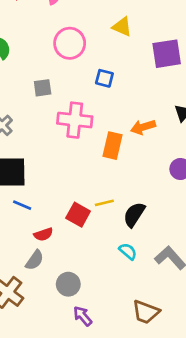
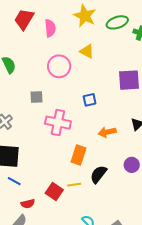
yellow triangle: (122, 27) -> (87, 51), moved
blue square: (104, 78) -> (90, 100), moved, turned -32
orange rectangle: (112, 146) -> (78, 155), moved
black semicircle: (134, 214) -> (98, 174), moved

